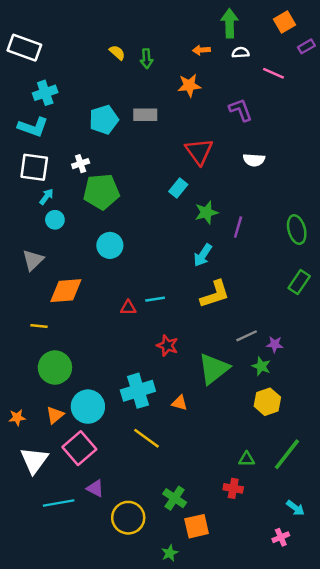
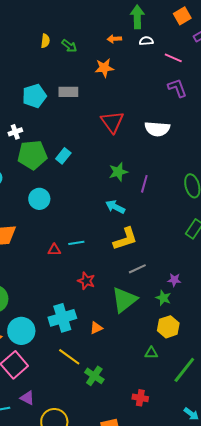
yellow semicircle: (117, 53) -> (45, 41), turned 56
green arrow: (147, 59) -> (69, 46), turned -49
purple L-shape: (241, 110) -> (177, 88), moved
white semicircle: (254, 160) -> (157, 129), size x1.4
cyan rectangle: (178, 188) -> (63, 156), moved
cyan arrow: (203, 255) -> (115, 207), turned 84
gray line: (247, 336) -> (137, 269), moved
orange triangle: (179, 403) -> (96, 328), turned -40
green triangle: (247, 459) -> (151, 353), moved
green cross: (175, 498) -> (94, 376), moved

